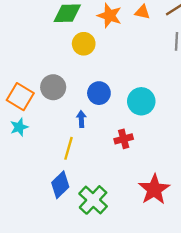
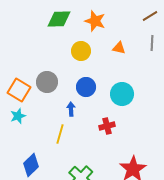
orange triangle: (142, 12) -> (119, 48), moved
yellow circle: (84, 44) -> (81, 51), moved
blue diamond: (60, 185) -> (31, 165), moved

